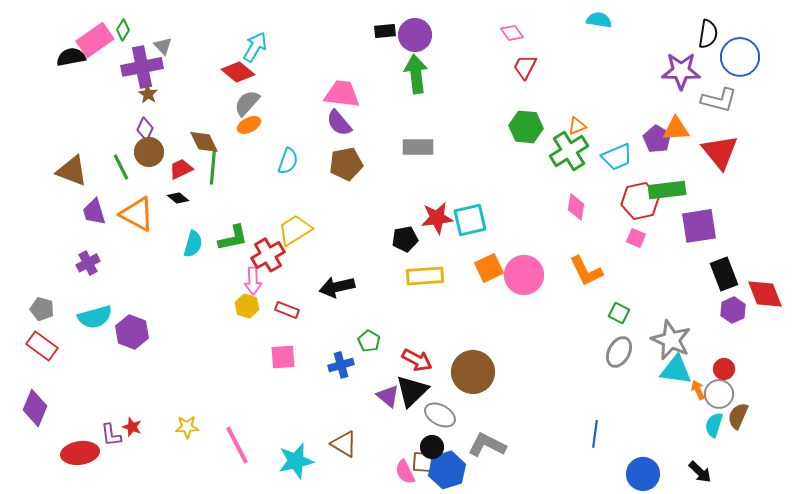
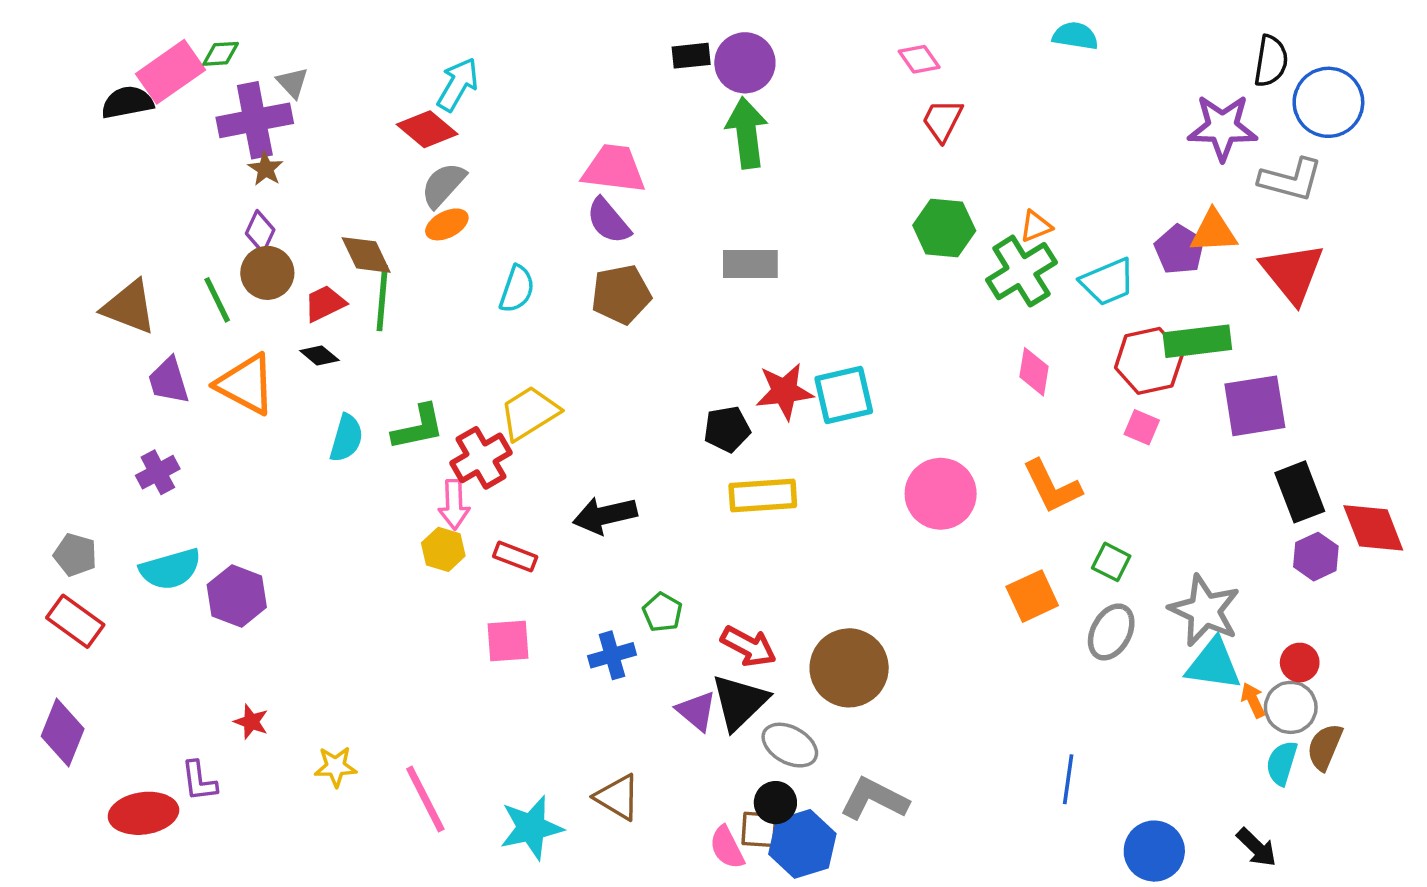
green diamond: (123, 30) -> (221, 54), turned 55
orange square: (489, 268) -> (1032, 596), moved
red star: (132, 427) -> (251, 722), moved

